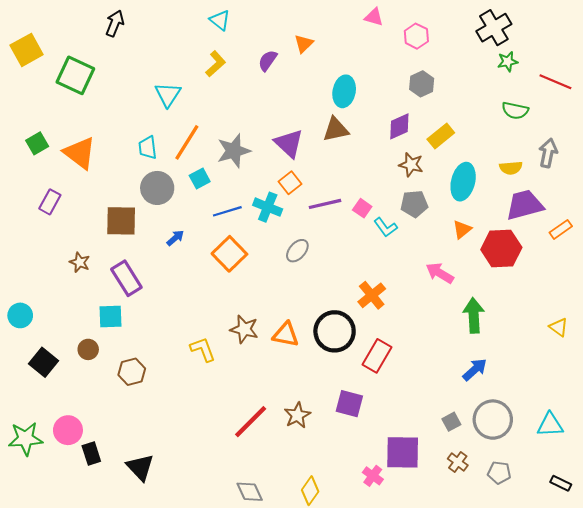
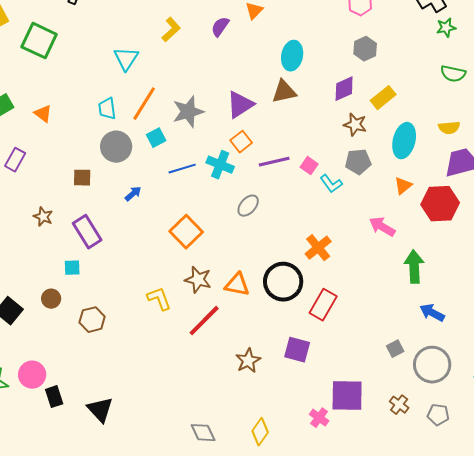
purple triangle: (289, 143) -> (240, 105), turned 44
orange triangle: (80, 153) -> (43, 114), size x0.6
brown square: (121, 221) -> (82, 178), size x0.6
orange square: (229, 254) -> (186, 232), moved
cyan square: (110, 317) -> (72, 268), size x0.7
blue arrow: (475, 370) -> (432, 313), moved, turned -110
red line: (251, 422) -> (204, 321), moved
gray square: (451, 422) -> (395, 349), moved

